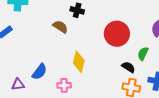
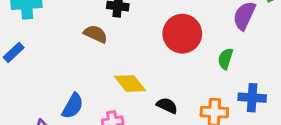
yellow diamond: (79, 62) -> (130, 83), turned -45
black semicircle: (128, 67) -> (167, 106), moved

